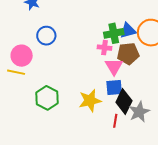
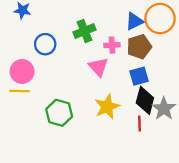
green cross: (114, 33) -> (84, 31), moved
pink triangle: (114, 66) -> (98, 67), moved
blue square: (114, 88) -> (139, 76), moved

